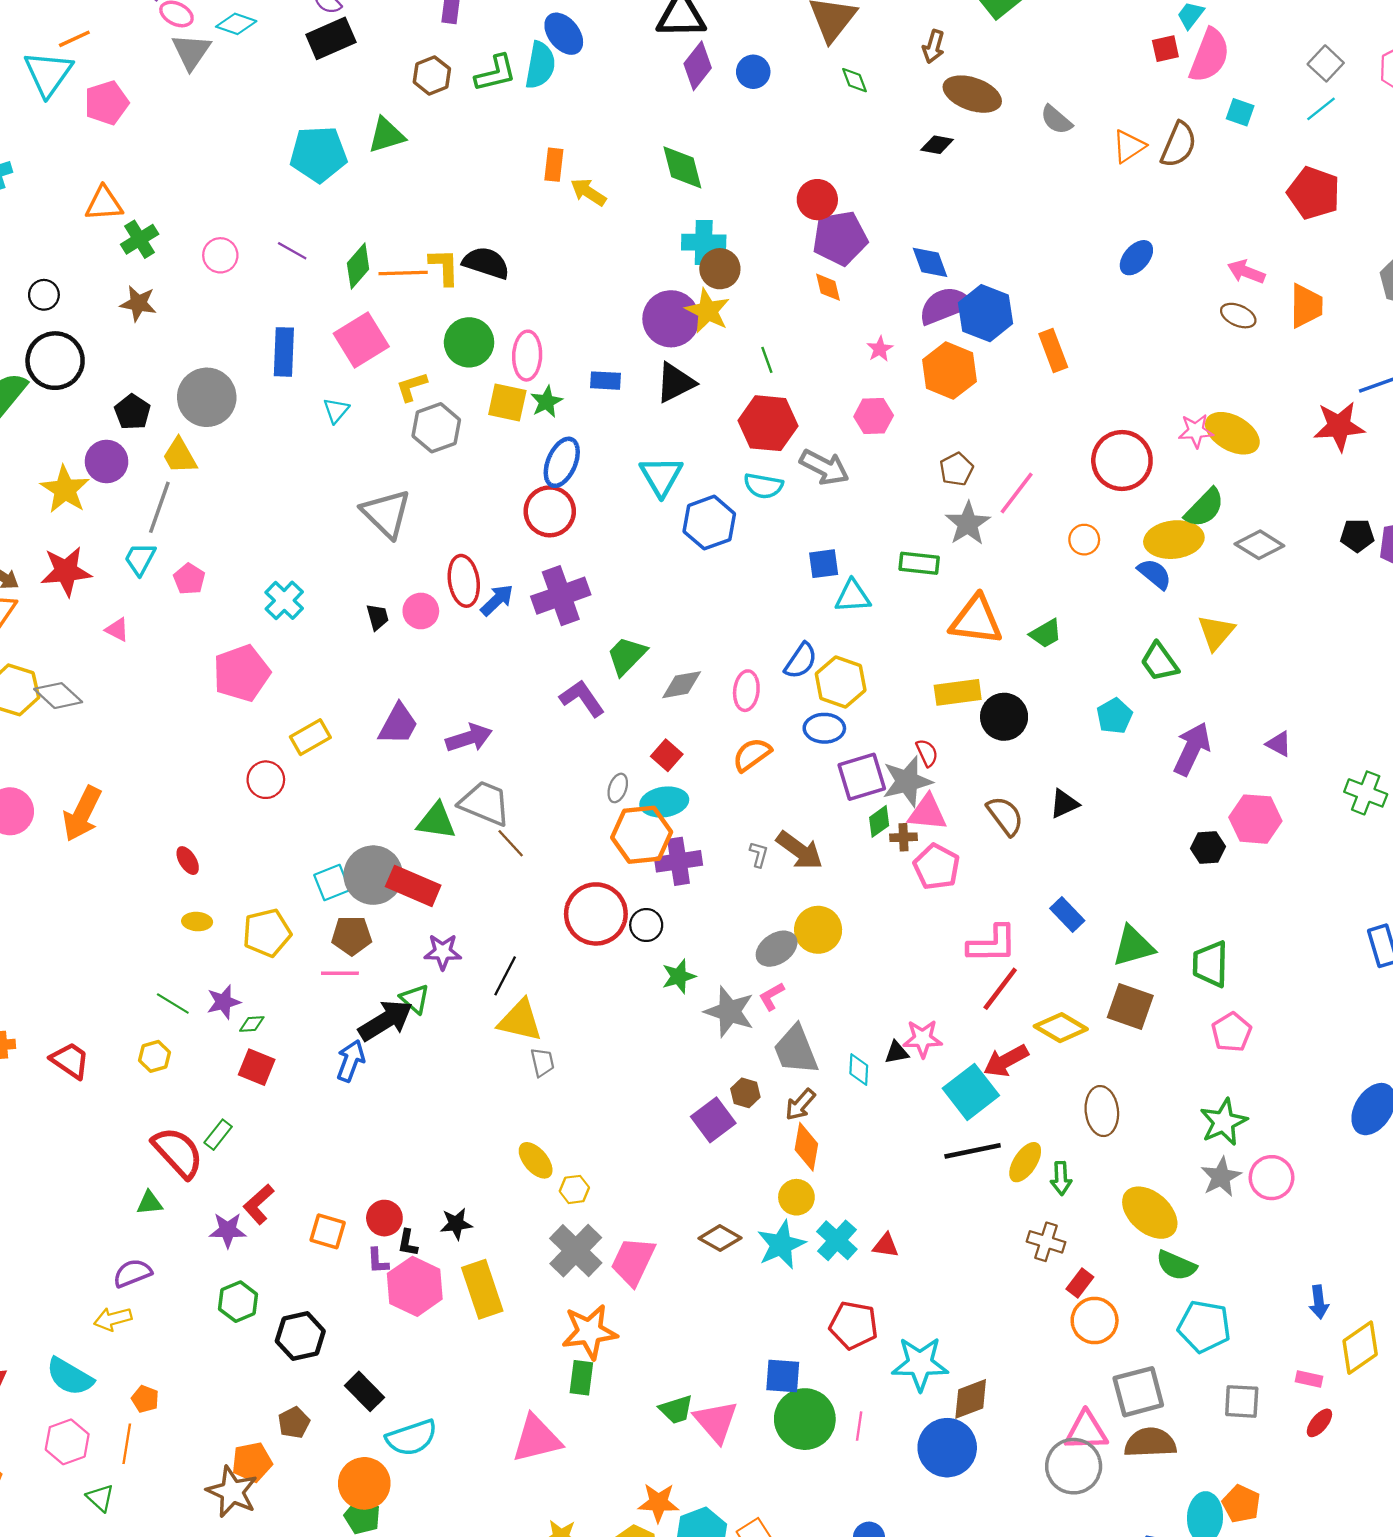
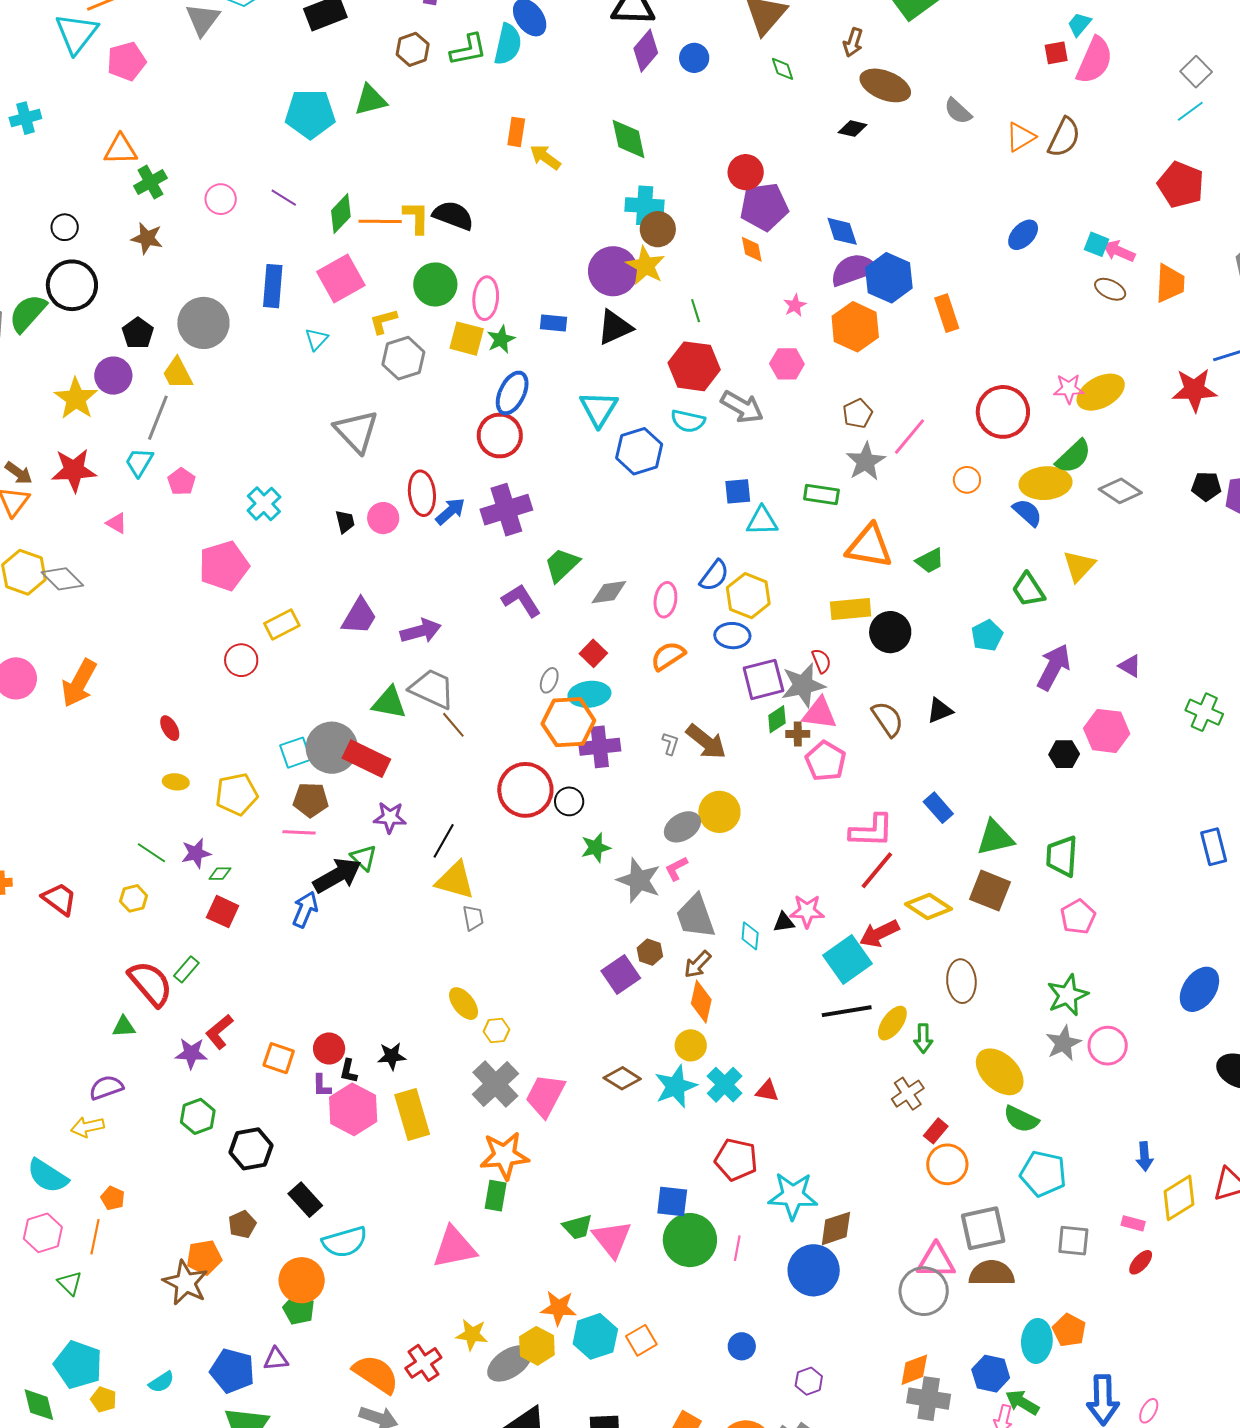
cyan square: (1240, 112) -> (1097, 244), moved
yellow ellipse: (1232, 433) -> (1101, 392), turned -60
brown cross: (1046, 1242) -> (908, 1094), turned 36

